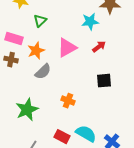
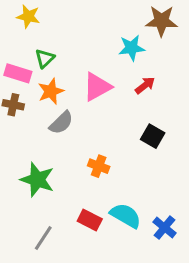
green triangle: (40, 21) -> (45, 58), moved
black square: (104, 81) -> (153, 136), turned 35
green star: (27, 110) -> (37, 180), turned -30

